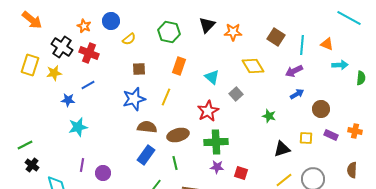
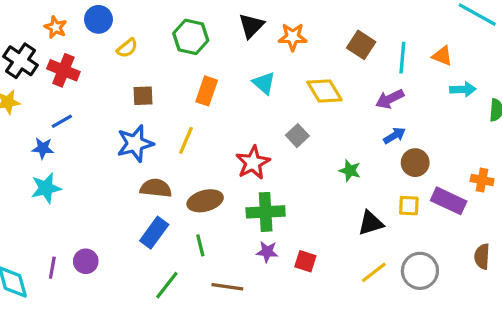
cyan triangle: (212, 77) -> (264, 83), moved
blue star: (68, 100) -> (43, 148), moved
brown circle: (321, 109) -> (415, 163), moved
orange cross: (355, 131) -> (482, 180), moved
purple rectangle: (331, 135) -> (449, 201), size x1.5
purple line: (82, 165) -> (52, 268), moved

